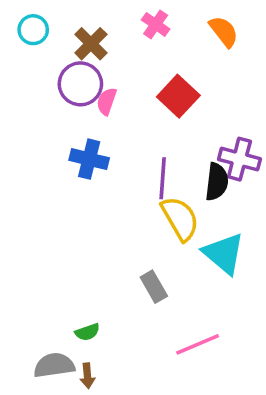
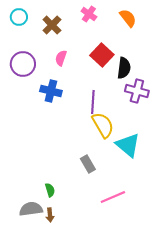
purple circle: (80, 84) -> (23, 64), moved
black semicircle: (217, 182) -> (124, 68), moved
green semicircle: (87, 332) -> (50, 190), turned -88

